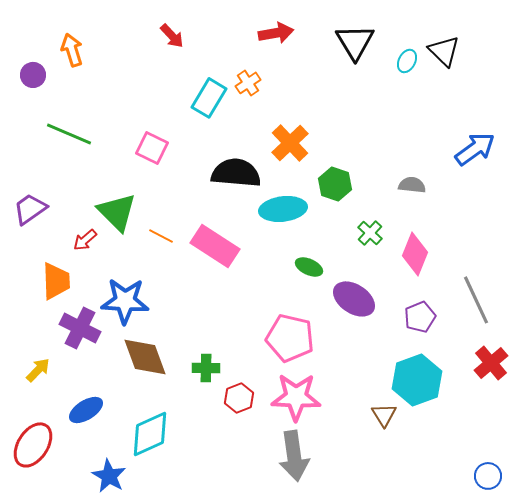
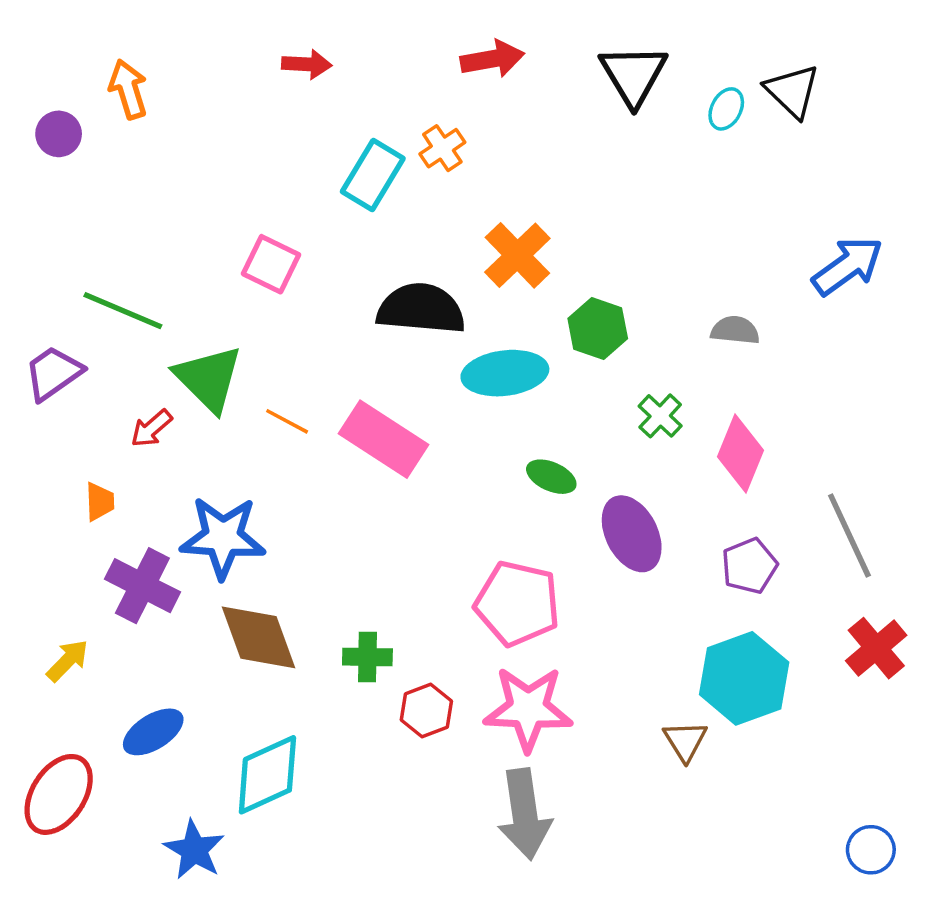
red arrow: (172, 36) -> (307, 64), turned -44
green line: (69, 134) -> (123, 311), moved
orange trapezoid: (56, 281) -> (100, 502), size x0.6
purple ellipse: (354, 299) -> (632, 534), turned 30

